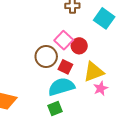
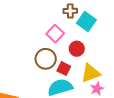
cyan square: (104, 18) -> (86, 21), moved
pink square: (64, 40) -> (55, 34), moved

